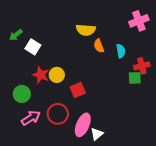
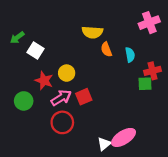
yellow circle: (57, 75) -> (67, 73), moved
pink arrow: (31, 118) -> (61, 98), moved
pink ellipse: (83, 125) -> (124, 137), moved, turned 35

